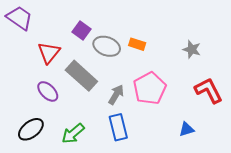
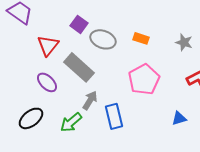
orange rectangle: (137, 44) -> (141, 38), moved
gray arrow: (116, 95) -> (90, 100), moved

